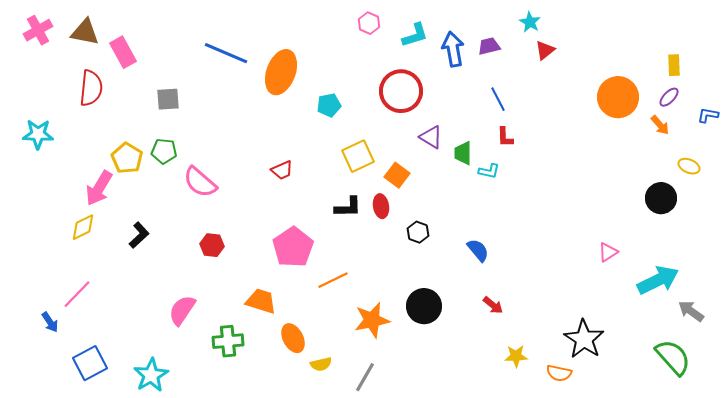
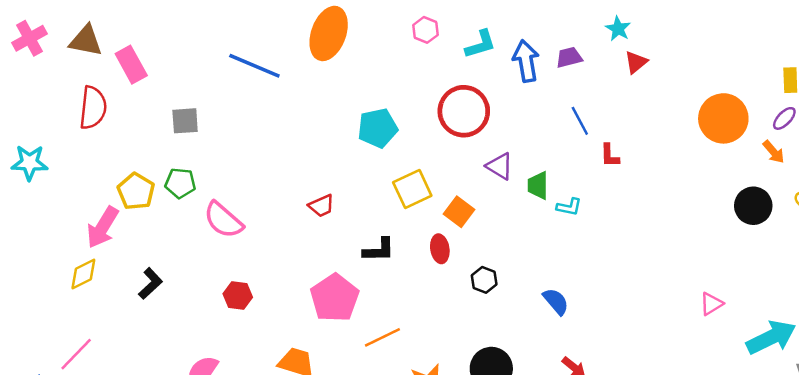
orange ellipse: (281, 72) -> (329, 33), moved
cyan pentagon: (329, 105) -> (378, 128), size x1.4
red L-shape: (505, 137) -> (610, 156), moved
black circle: (661, 198) -> (753, 206), moved
black L-shape: (348, 207) -> (379, 250), moved

